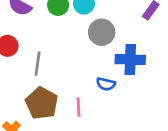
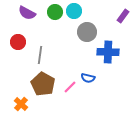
blue semicircle: (106, 84) -> (88, 78), moved
pink line: (78, 107) -> (70, 87), turned 48

